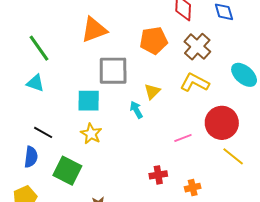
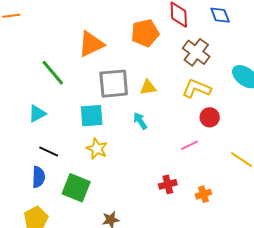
orange pentagon: (154, 41) -> (145, 33), moved
green line: (39, 48) -> (53, 73), moved
cyan triangle: (35, 83) -> (37, 114), moved, turned -42
yellow triangle: (152, 92) -> (148, 87), moved, turned 42
red circle: (222, 123) -> (210, 117), moved, size x0.6

